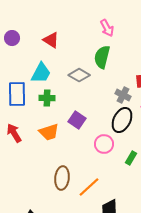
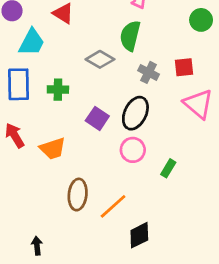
cyan trapezoid: (41, 73) -> (32, 42), moved
gray cross: (123, 95) -> (149, 72), moved
black ellipse: (122, 120) -> (135, 113), moved
orange trapezoid: (49, 132) -> (53, 149), moved

